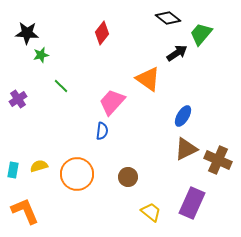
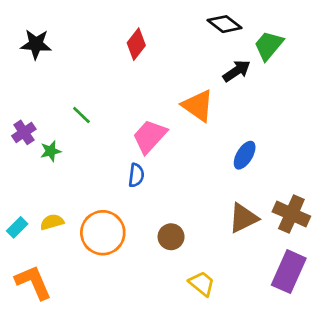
green star: (41, 55) -> (51, 151), moved
brown triangle: (186, 149) -> (243, 218), moved
cyan rectangle: (13, 170) -> (17, 227), turned 35
purple rectangle: (192, 203) -> (289, 272), moved

